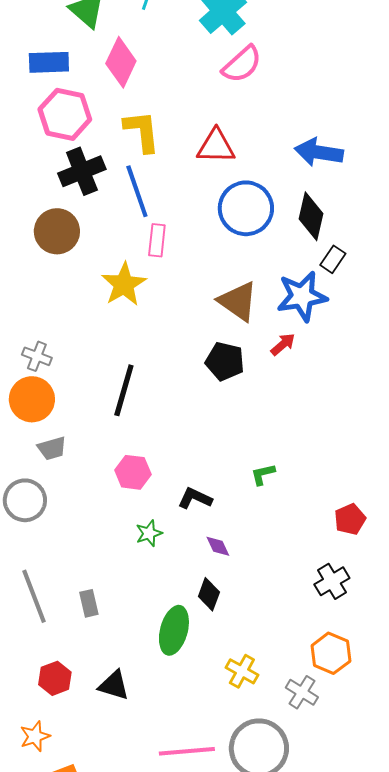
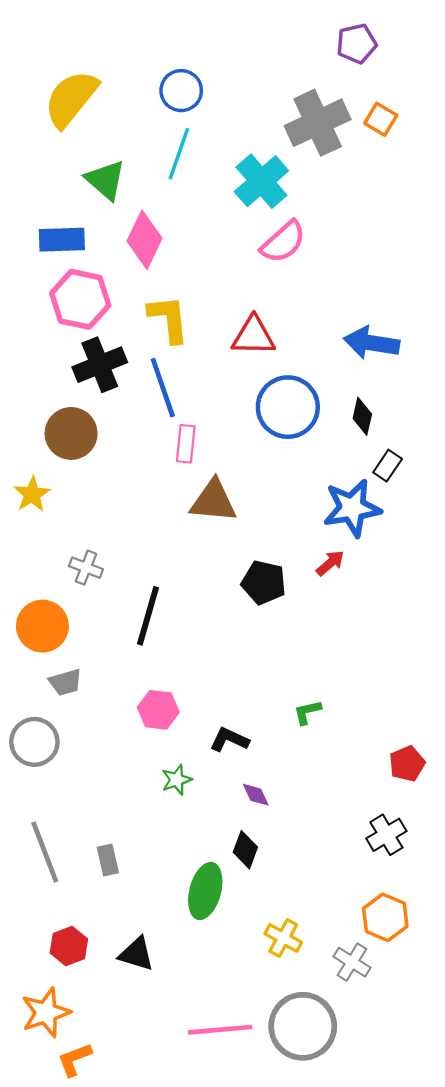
black diamond: (311, 216) -> (362, 416), size x0.7
yellow star: (124, 284) -> (32, 494), moved, size x0.7
brown triangle: (238, 301) -> (213, 501), moved, turned -30
gray cross: (37, 356) -> (86, 568), moved
orange star: (35, 736) -> (46, 1013), size x1.4

